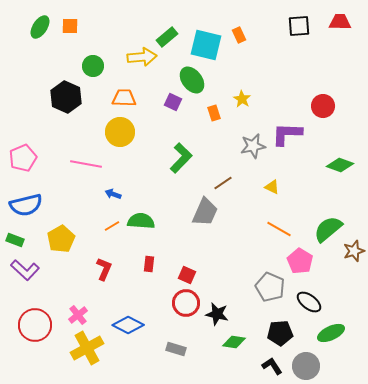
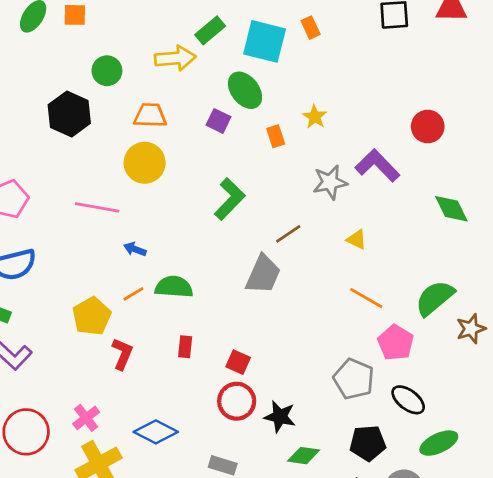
purple L-shape: (287, 134) -> (377, 166), turned 44
green diamond: (340, 165) -> (451, 209), turned 44
yellow pentagon: (61, 239) -> (92, 316), moved

